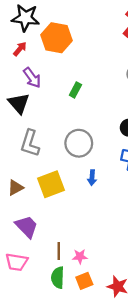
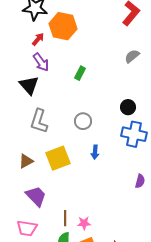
red arrow: (20, 49) -> (38, 39), moved
gray circle: (79, 143) -> (83, 121), size x0.7

